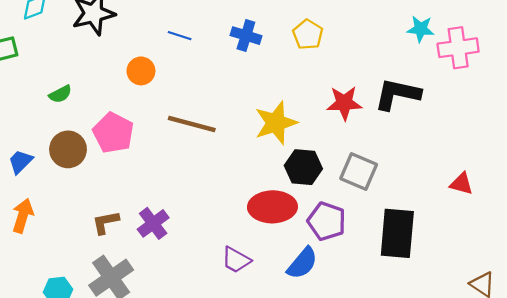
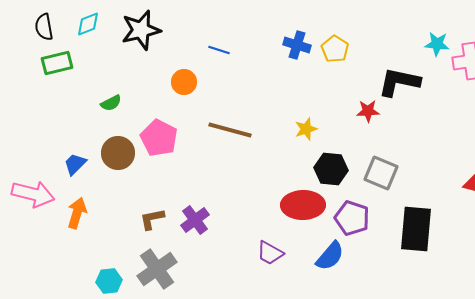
blue cross: (246, 36) -> (297, 45), moved
black L-shape: (397, 94) -> (399, 82), moved
red star: (344, 103) -> (368, 111), size x0.7
yellow star: (276, 123) -> (306, 129), size x0.6

